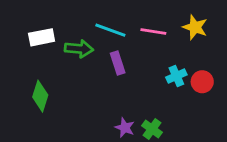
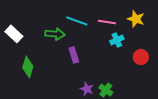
white rectangle: (42, 37) -> (14, 34), moved, turned 54
purple rectangle: (118, 63) -> (74, 55), moved
cyan cross: (176, 76) -> (117, 40), moved

